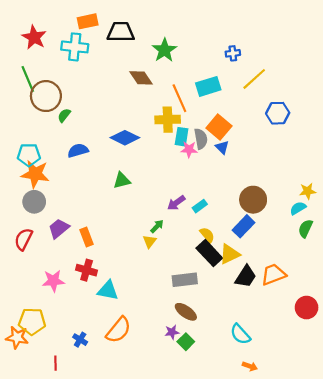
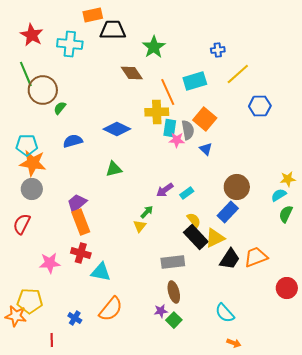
orange rectangle: (88, 21) -> (93, 15), moved
blue triangle: (222, 147) -> (206, 149), moved
purple trapezoid: (59, 228) -> (77, 203), moved
orange rectangle: (87, 237) -> (81, 222), size x1.4
brown ellipse: (186, 312) -> (174, 292), turned 40

